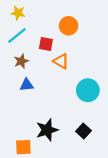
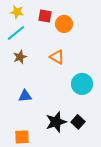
red square: (46, 44) -> (45, 16), moved
blue triangle: (27, 85) -> (25, 96), moved
black star: (47, 130) -> (56, 122), moved

